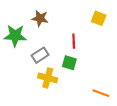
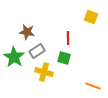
brown star: (40, 18) -> (27, 32), moved
green star: (15, 36) -> (14, 57), moved, turned 30

